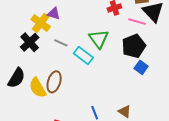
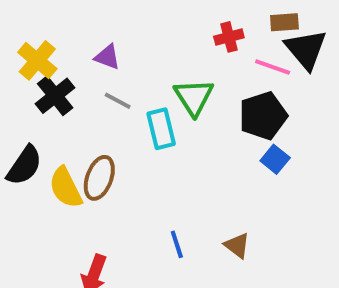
purple triangle: (54, 14) -> (107, 57), moved
yellow cross: (41, 23) -> (37, 60), moved
cyan rectangle: (83, 56) -> (161, 129), turned 36

